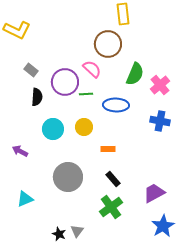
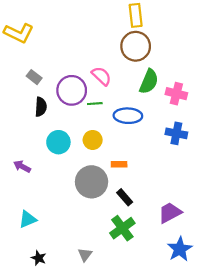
brown circle: (108, 44) -> (136, 46), moved
pink cross: (160, 85) -> (176, 94), turned -36
gray circle: (68, 177) -> (92, 182), moved
black star: (59, 234) -> (39, 258), moved

